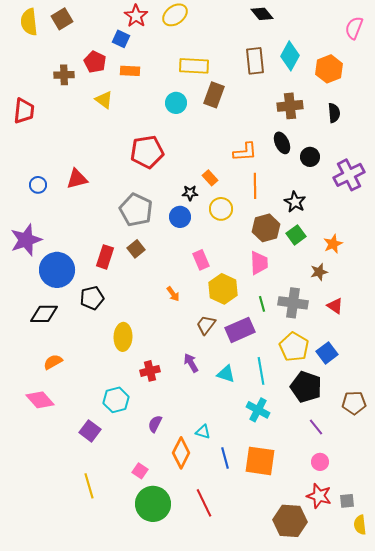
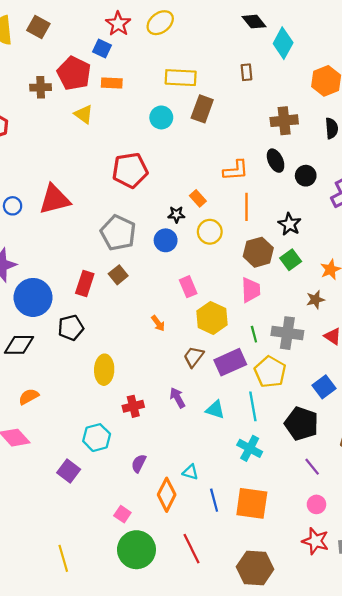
brown square: (62, 19) -> (38, 27), turned -30
cyan diamond: (290, 56) -> (283, 43), moved
brown rectangle: (255, 61) -> (246, 72), size x0.6
red pentagon: (95, 62) -> (74, 73), size x1.4
red triangle: (77, 179) -> (55, 199), size x1.4
yellow pentagon: (294, 347) -> (270, 372), moved
yellow line: (89, 486) -> (63, 558), moved
brown hexagon: (290, 521) -> (255, 568), moved

